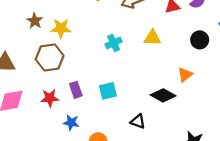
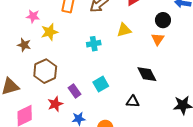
yellow star: (61, 28) -> (50, 32), moved
cyan cross: (114, 43) -> (94, 44), turned 32
orange triangle: (185, 75) -> (158, 39), moved
black diamond: (163, 95) -> (147, 74), turned 50

